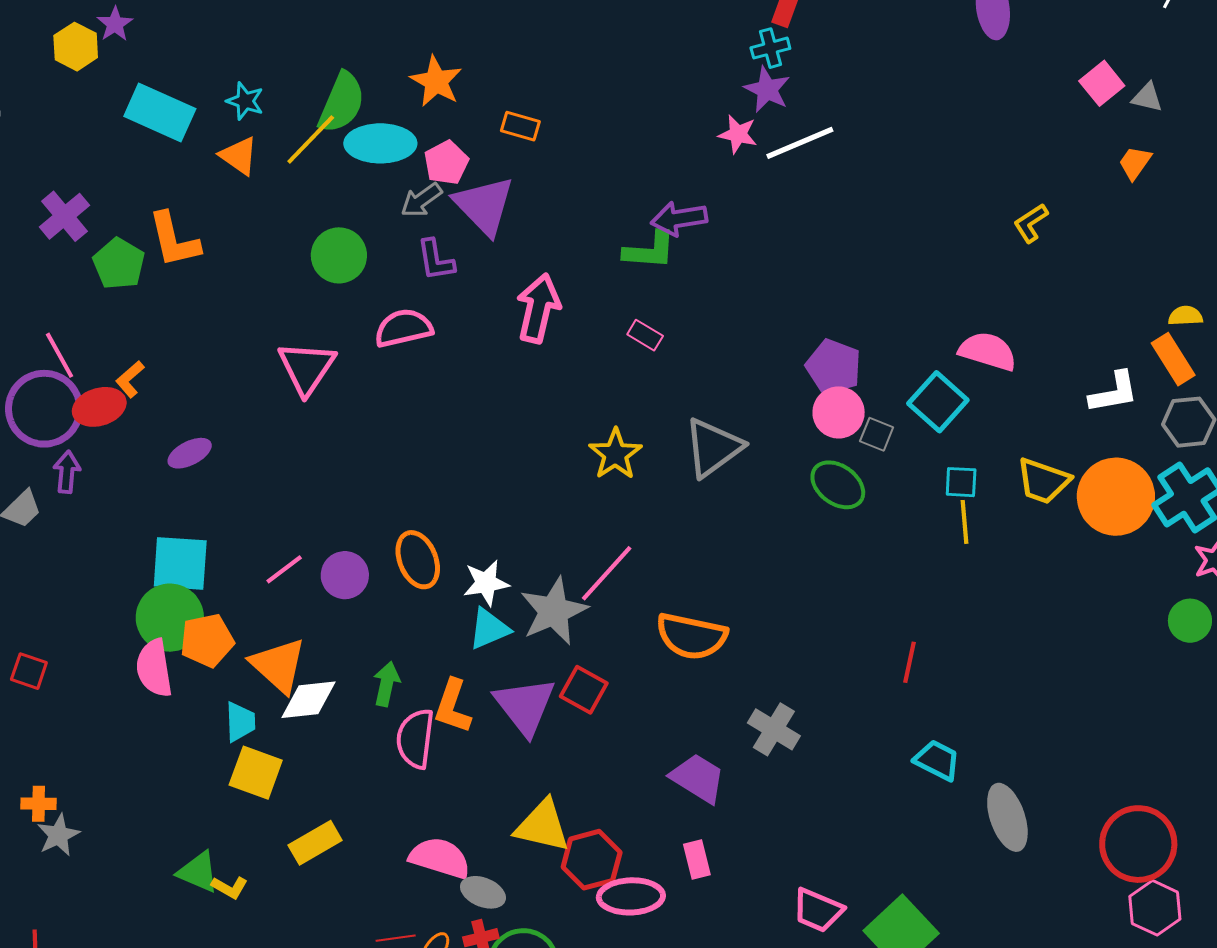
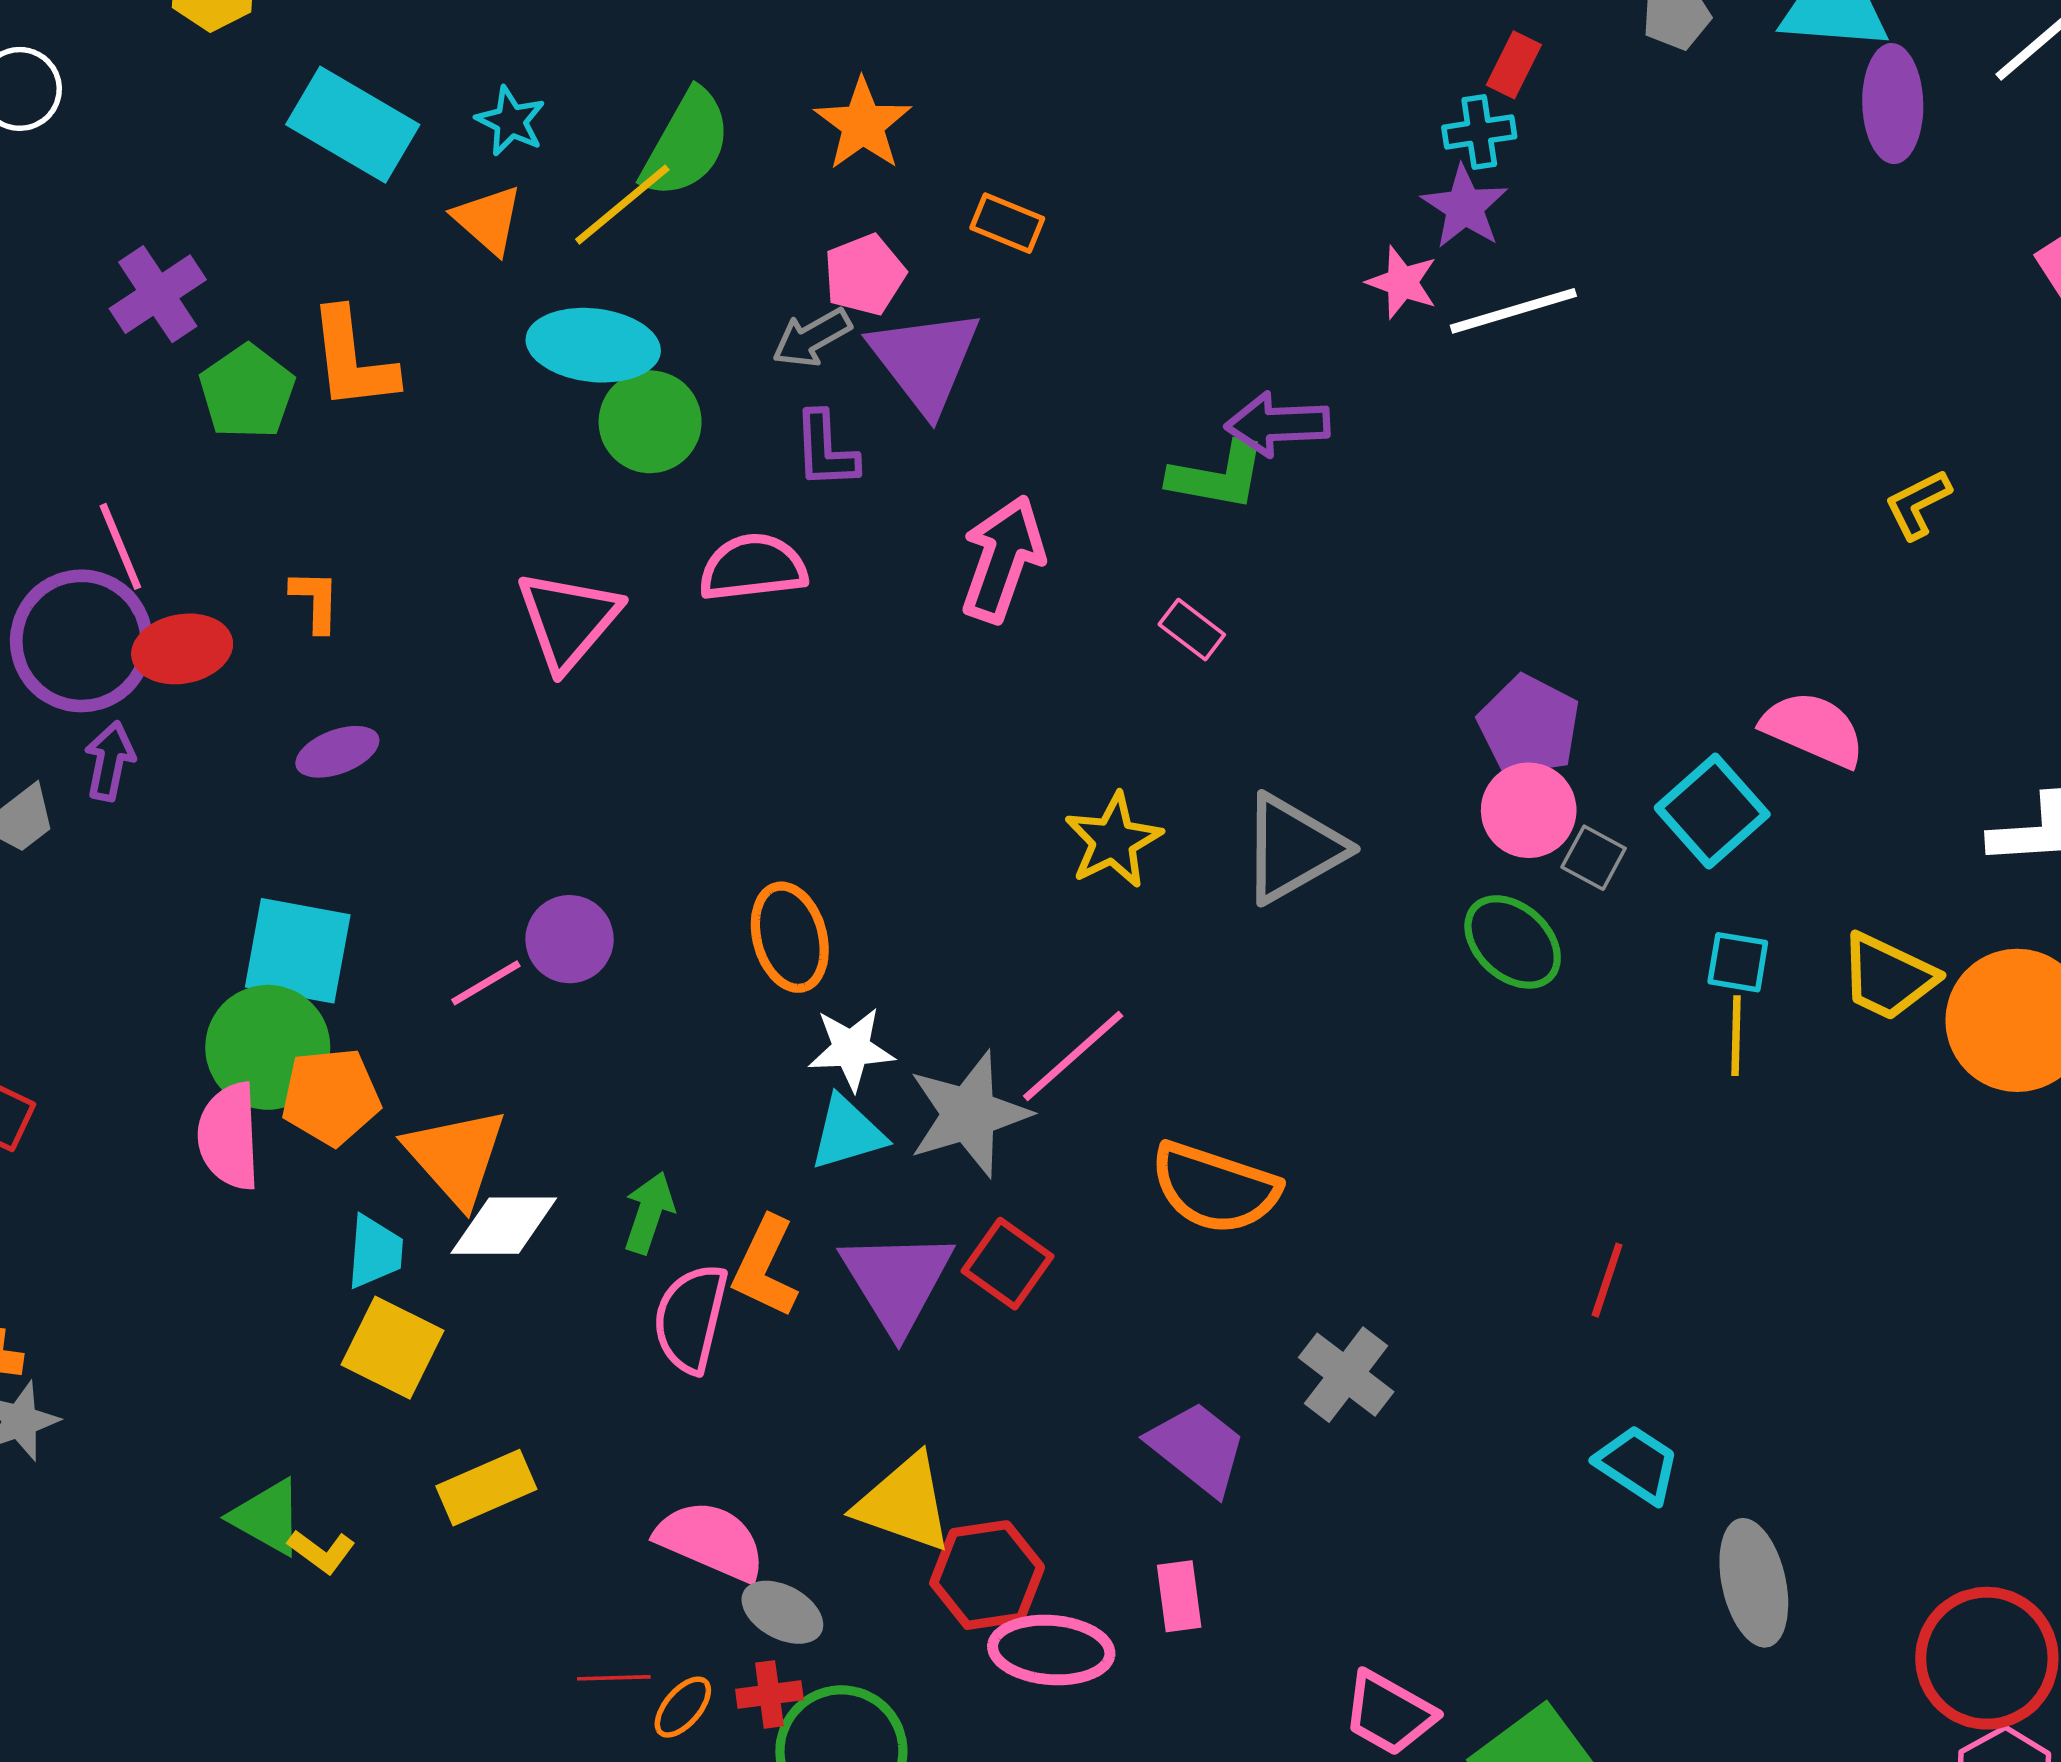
cyan ellipse: (380, 143) -> (593, 345), moved
orange L-shape: (130, 379) -> (315, 601), moved, turned 126
orange ellipse: (418, 560) -> (790, 937), moved
purple circle: (345, 575) -> (570, 939), moved

